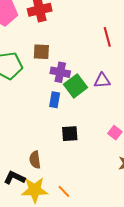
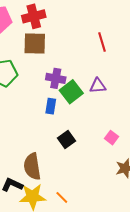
brown square: (41, 52) -> (35, 43), moved, size x1.4
black square: (70, 134) -> (66, 140), turned -30
brown semicircle: (35, 160) -> (32, 166), size x1.5

